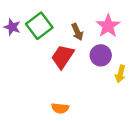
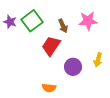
pink star: (108, 26) -> (88, 21), turned 30
purple circle: (101, 55) -> (73, 67), moved

